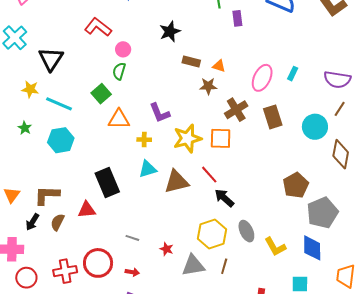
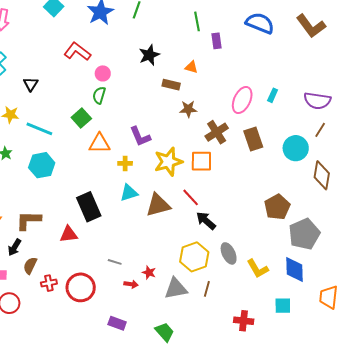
black triangle: (51, 59) -> (31, 84), size x0.6
orange triangle: (219, 66) -> (191, 67), moved
brown semicircle: (57, 222) -> (30, 266), moved
red cross: (65, 271) -> (49, 283), moved, size x0.7
red arrow: (132, 272) -> (131, 284), moved

